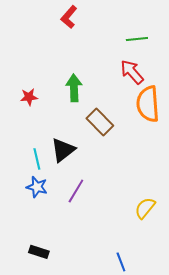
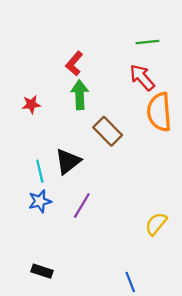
red L-shape: (69, 17) -> (74, 63), moved
blue star: (37, 187) -> (40, 201), turned -30

